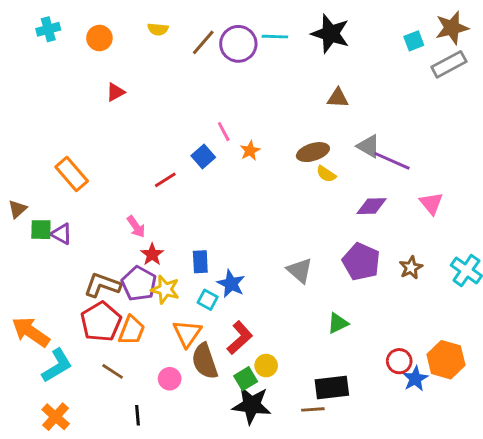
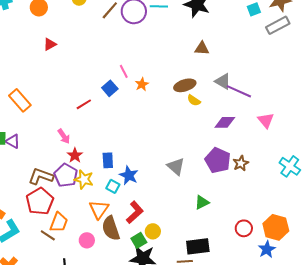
brown star: (411, 268) -> (241, 163), moved
orange trapezoid: (132, 330) -> (59, 222), moved
blue star: (415, 379) -> (267, 249), moved

